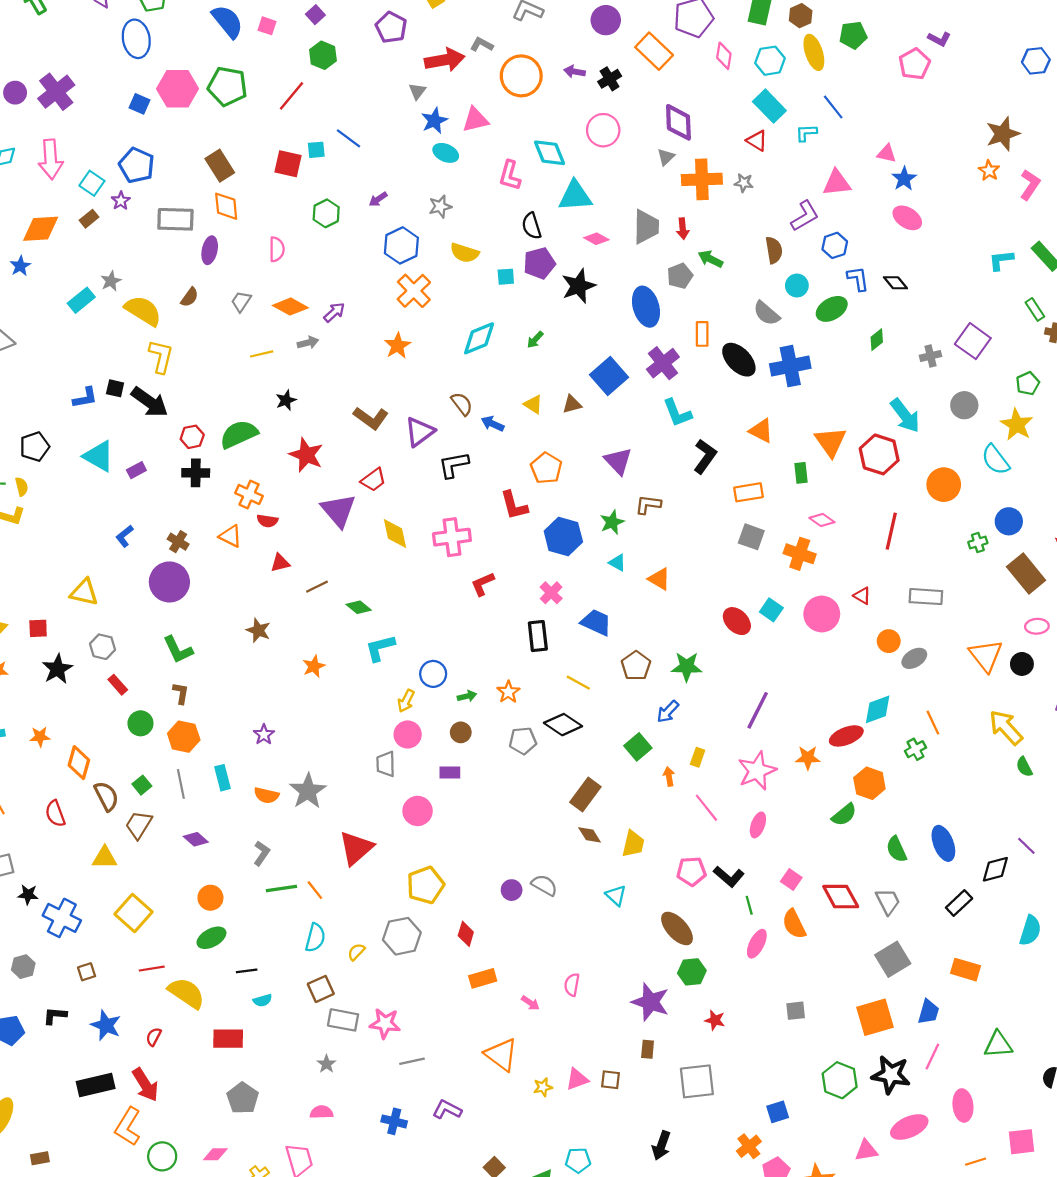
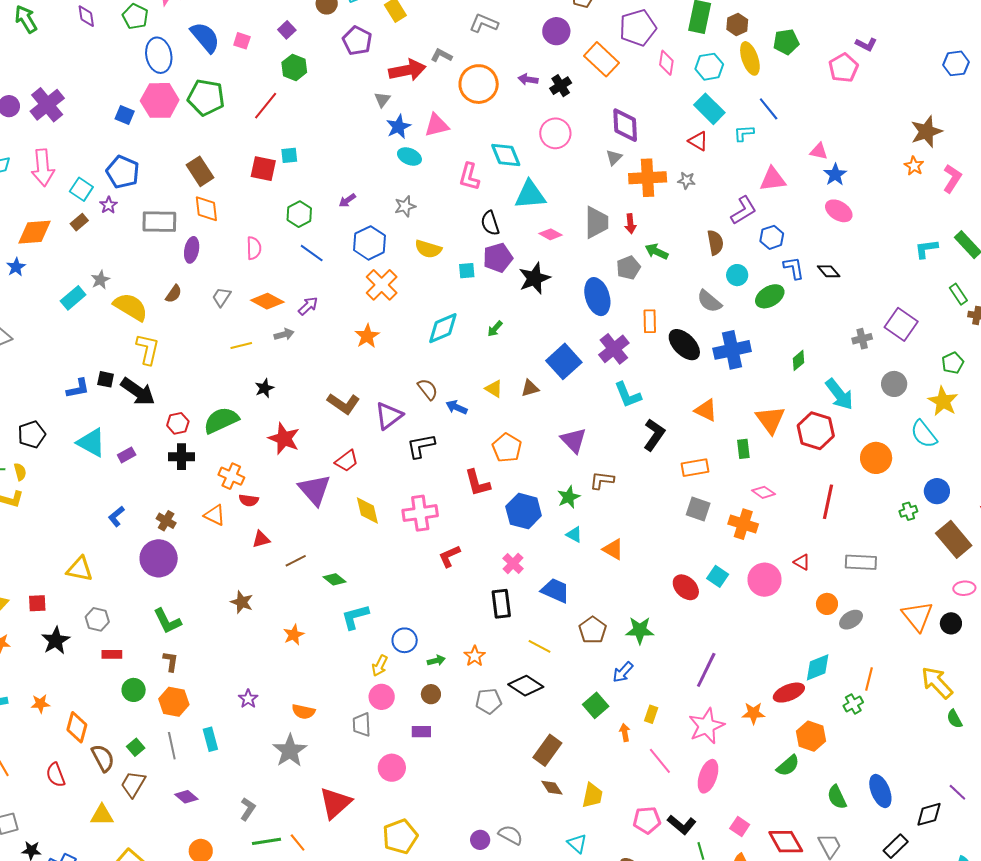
blue ellipse: (136, 39) -> (159, 55), moved
blue line: (349, 138) -> (312, 253), moved
green diamond: (877, 340) -> (798, 360), moved
red rectangle: (118, 685) -> (112, 654), turned -48
orange line: (933, 723) -> (869, 679), turned 40
orange semicircle: (266, 795) -> (303, 712), moved
pink ellipse: (758, 825) -> (708, 776), size x1.4

